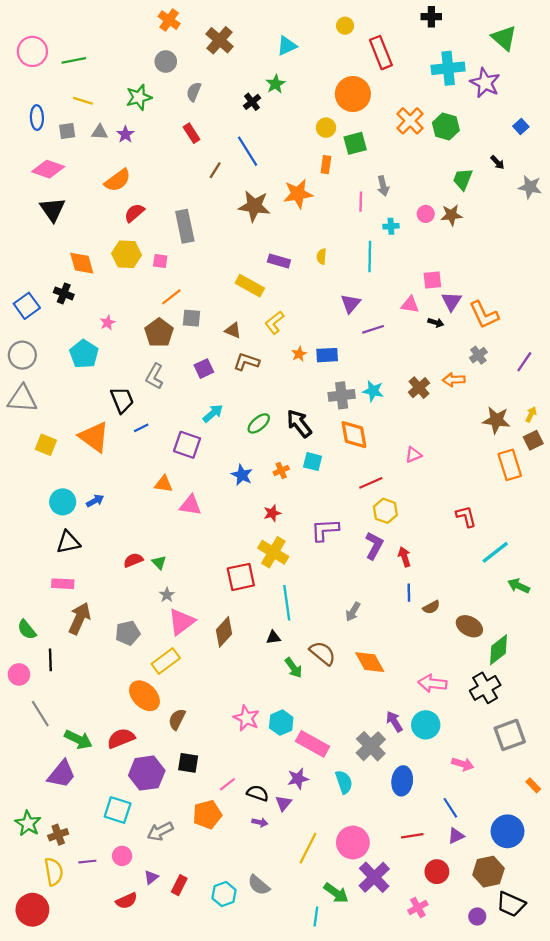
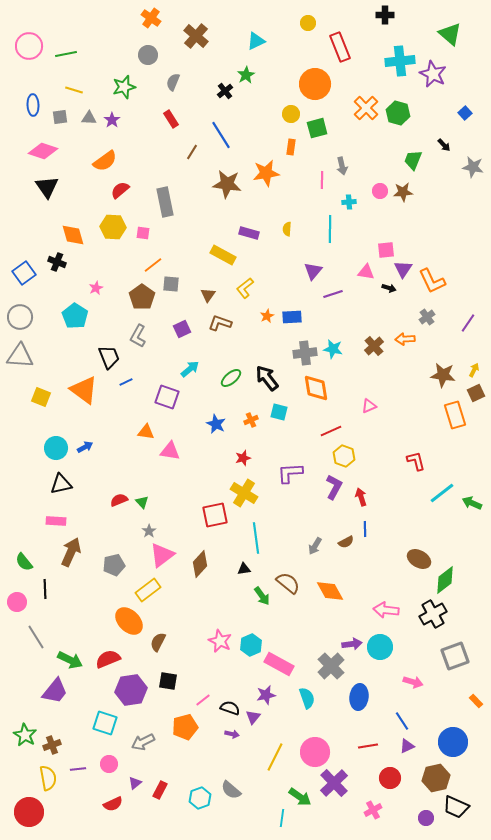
brown triangle: (233, 330) -> (208, 295), turned 42
green arrow: (519, 586) -> (472, 503), moved
brown semicircle: (431, 607) -> (346, 542), moved
purple arrow: (394, 721) -> (352, 644), turned 114

